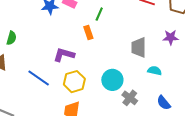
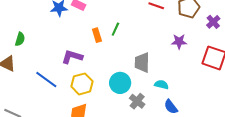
green line: (99, 14) -> (115, 29), moved
gray trapezoid: (139, 47) -> (142, 62), moved
cyan semicircle: (155, 71) -> (161, 85), moved

